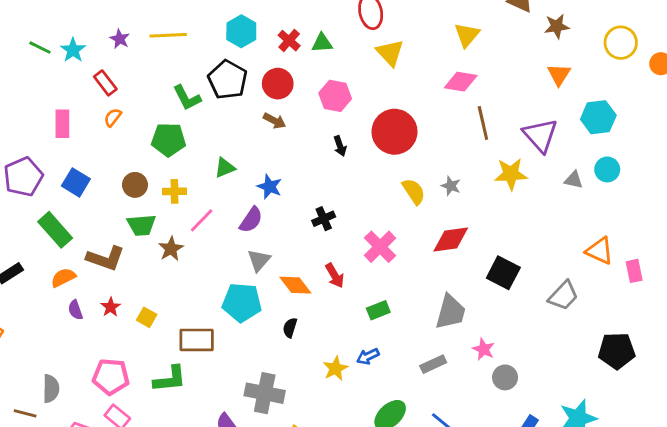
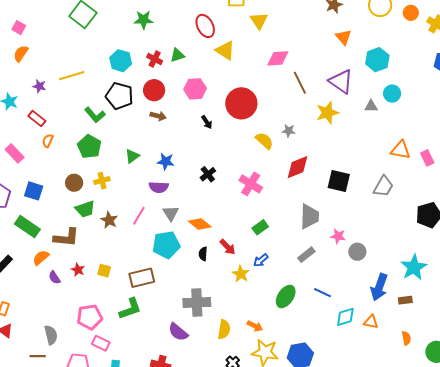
yellow triangle: (467, 35) -> (259, 21), moved
pink rectangle: (62, 124) -> (15, 153), turned -30
green pentagon: (168, 140) -> (89, 146), turned -30
pink line: (202, 220) -> (139, 216), moved
purple semicircle: (251, 220) -> (159, 187), turned 72
red arrow: (335, 276) -> (228, 247), moved

